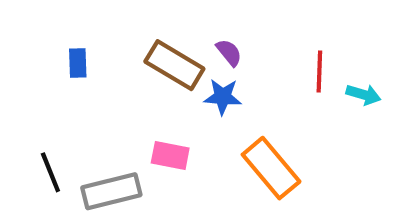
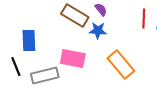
blue rectangle: (78, 63) -> (29, 40), moved, size x1.5
pink rectangle: (170, 155) -> (73, 58), size x1.4

